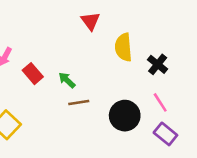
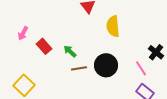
black cross: (158, 64) -> (156, 52), moved
black circle: (125, 116) -> (106, 65), moved

